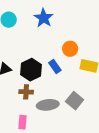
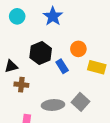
black hexagon: (31, 70) -> (41, 53), moved
brown cross: (26, 92) -> (21, 85), moved

